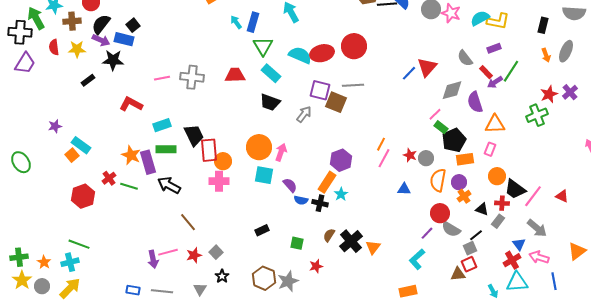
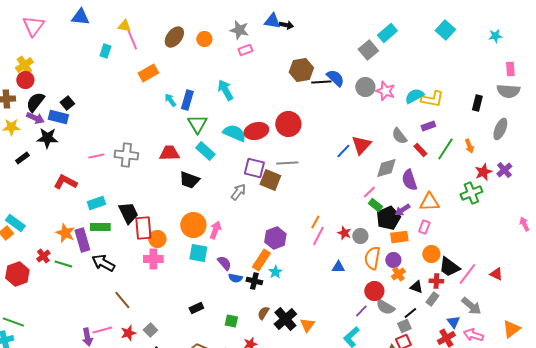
orange arrow: (546, 55) -> (469, 146), moved
purple arrow: (495, 82) -> (402, 210), moved
black trapezoid: (270, 102) -> (189, 180), moved

